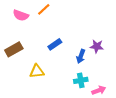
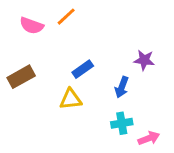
purple star: (97, 46) -> (144, 60), moved
yellow triangle: (37, 71) -> (71, 99), moved

